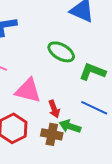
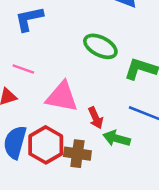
brown cross: (52, 134) -> (77, 154), moved

